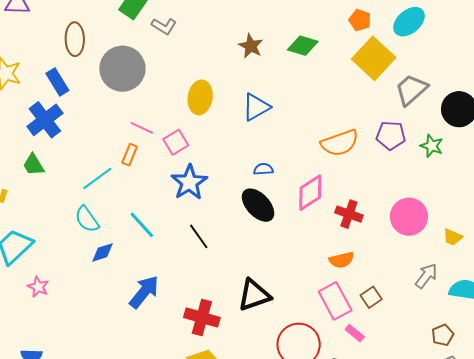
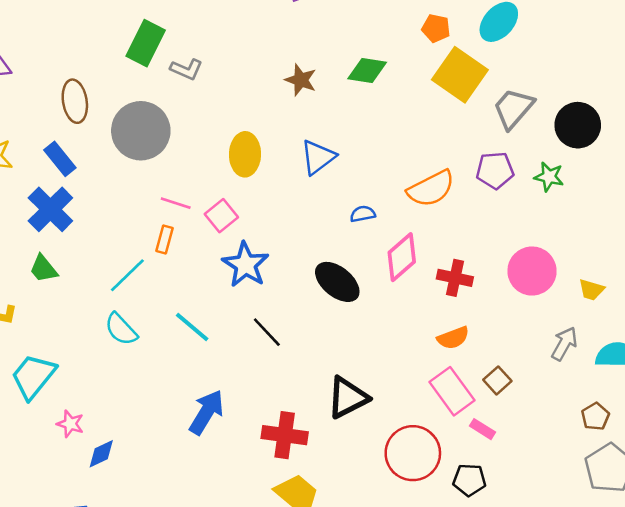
blue semicircle: (263, 169) -> (363, 214), moved
blue diamond: (103, 252) -> (101, 454), moved

